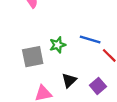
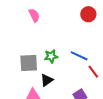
black triangle: (69, 80) -> (47, 80), moved

